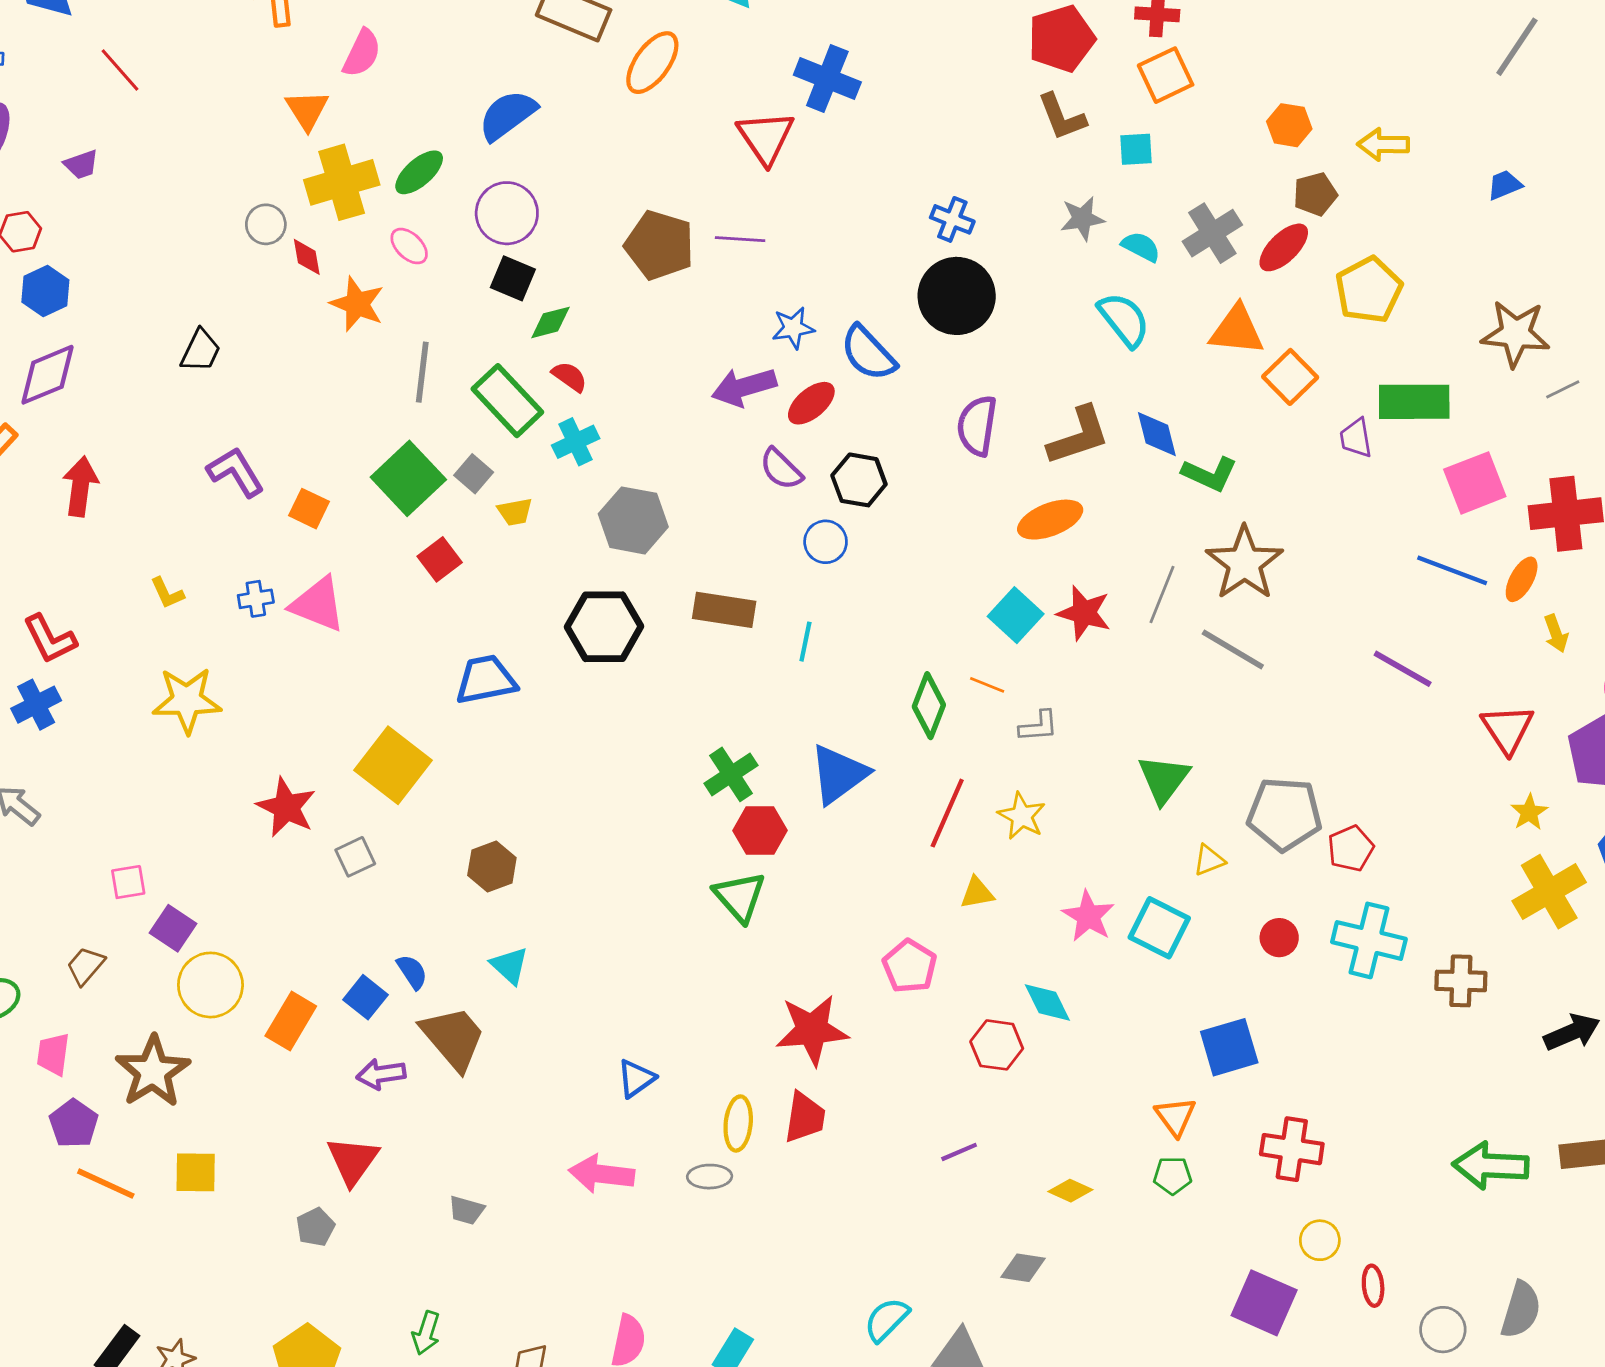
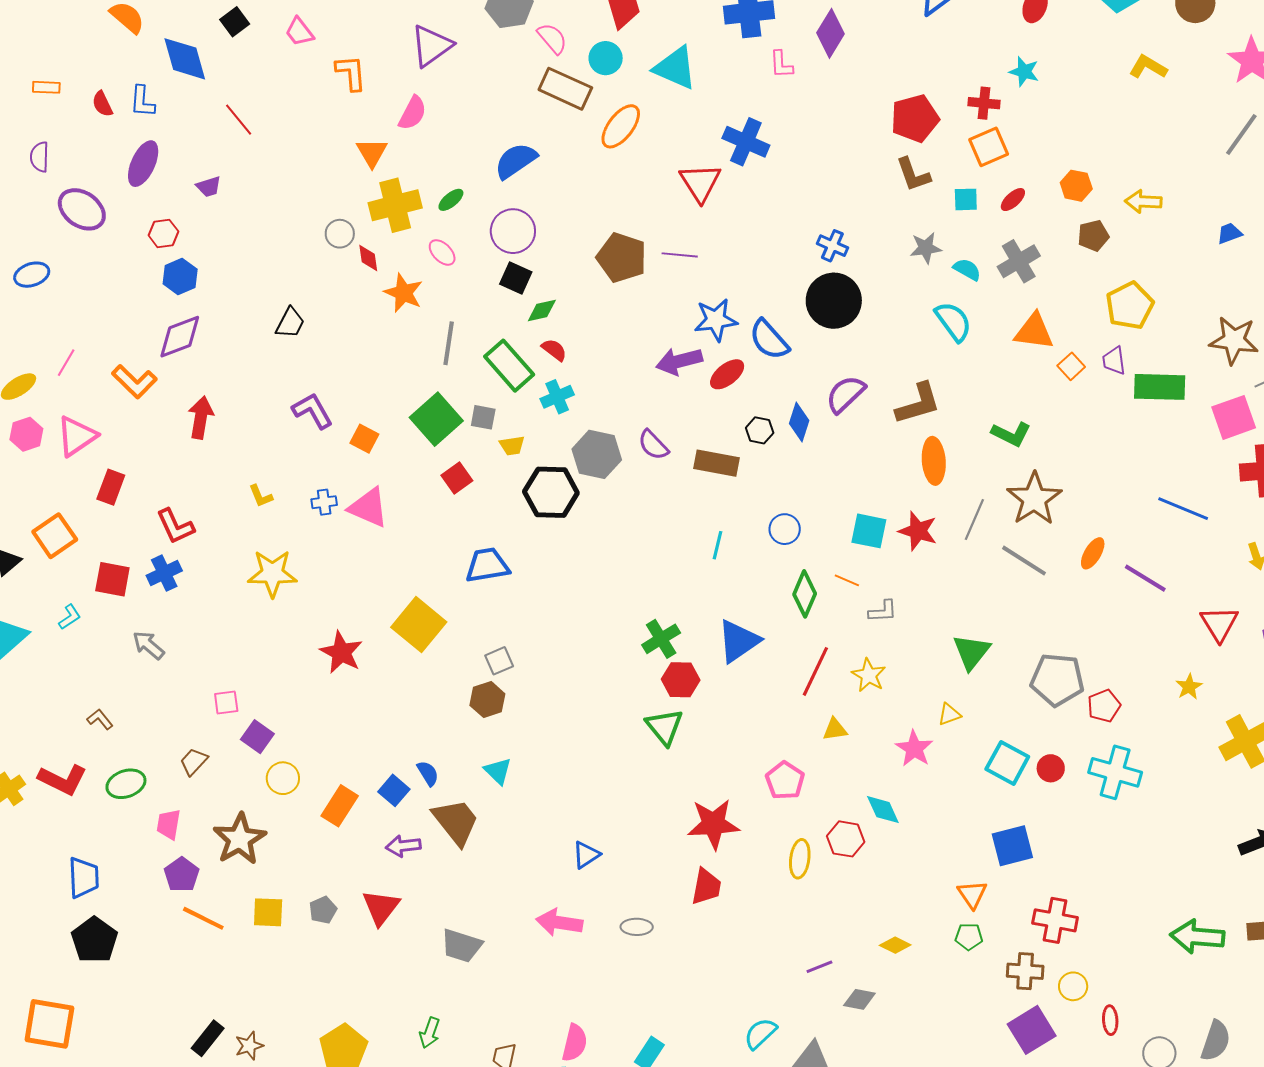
green ellipse: (419, 172) -> (451, 200), size x0.7
red ellipse: (1284, 247) -> (1013, 200), moved, size x0.7
blue star: (793, 328) -> (716, 320), size x1.4
orange square: (1290, 377) -> (1071, 366), size x0.7
purple semicircle: (977, 426) -> (845, 394), turned 36
blue diamond: (1157, 434) -> (799, 422), moved, turned 30
purple trapezoid: (1356, 438) -> (1114, 361), moved
purple semicircle: (781, 469) -> (653, 445), moved
gray square: (474, 474) -> (483, 417), turned -32
black hexagon: (859, 480) -> (760, 430), size x0.7
pink square: (1475, 483) -> (1234, 417), moved
orange ellipse: (1050, 520) -> (934, 461), moved, turned -75
blue circle: (826, 542) -> (785, 529), moved
orange ellipse: (1522, 579) -> (1093, 553), moved
brown rectangle: (724, 610) -> (716, 463), moved
cyan square: (1016, 615) -> (869, 531), turned -33
black hexagon: (604, 627) -> (551, 492), moved
yellow star: (1529, 812) -> (1189, 687), moved
gray square: (355, 857) -> (499, 661), moved
yellow triangle: (1209, 860) -> (949, 714), moved
cyan square: (1159, 928) -> (1007, 763), moved
brown cross: (1461, 981) -> (1025, 971), moved
yellow circle: (210, 985) -> (283, 778), size x0.7
yellow ellipse: (738, 1124) -> (800, 859), moved
purple line: (959, 1152) -> (819, 967), moved
gray trapezoid: (466, 1210) -> (461, 946), size x1.6
gray pentagon: (315, 1227) -> (323, 910), moved
purple square: (1264, 1303) -> (1032, 1030), turned 33

